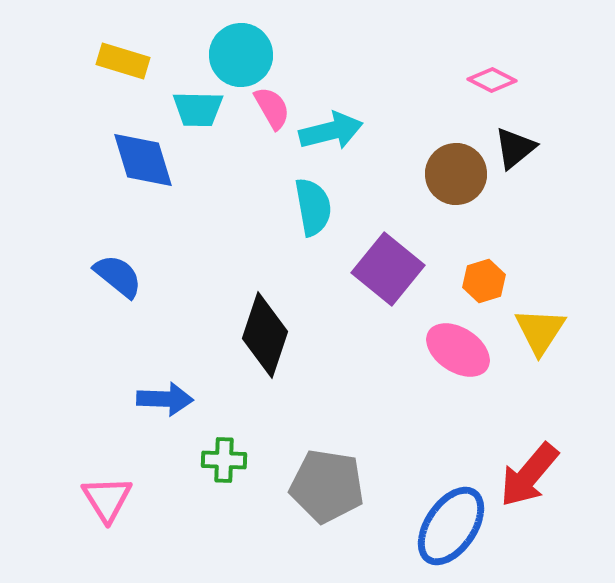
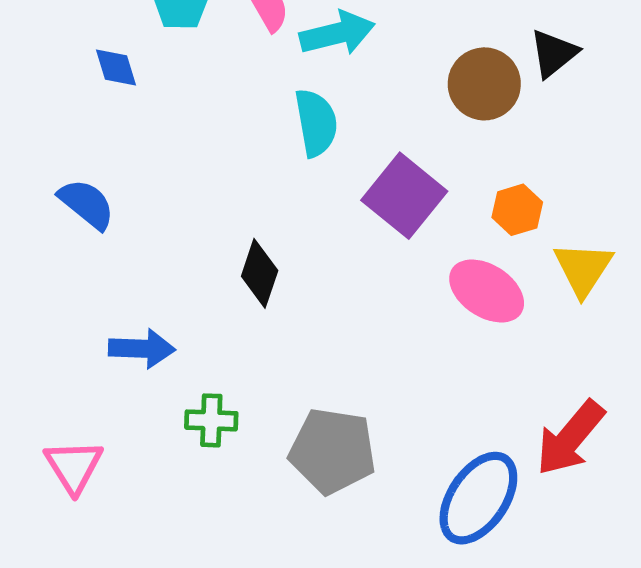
blue diamond: (143, 160) -> (116, 67), size x0.6
black diamond: (265, 335) -> (260, 273), size x0.7

